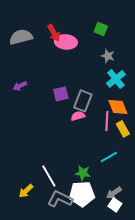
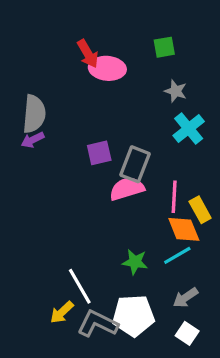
green square: (101, 29) -> (164, 47), turned -32
gray semicircle: (21, 37) -> (34, 114), moved, turned 110
orange diamond: (118, 107) -> (184, 229), moved
pink semicircle: (78, 116) -> (127, 189), size x1.5
green star: (83, 173) -> (135, 262), moved
yellow arrow: (26, 191) -> (62, 312), moved
gray arrow: (114, 193) -> (185, 298), moved

